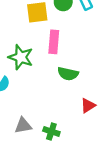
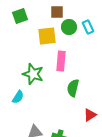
green semicircle: (68, 74) -> (73, 88), turned 90

